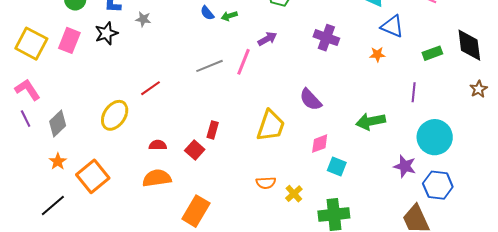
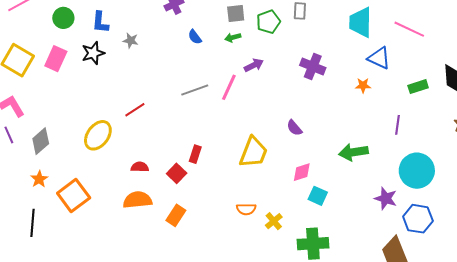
green arrow: (229, 16) -> (233, 37), moved
purple semicircle: (311, 100) -> (294, 128), size x0.7
black line: (53, 206) -> (33, 223), turned -48
orange rectangle: (196, 211) -> (176, 215), moved, size x0.7

